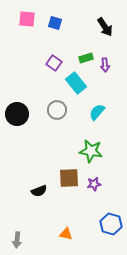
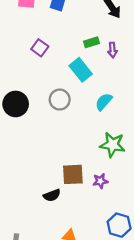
purple square: (54, 63) -> (40, 48), moved
green star: (91, 151) -> (112, 145), moved
black semicircle: (39, 191) -> (52, 195), moved

